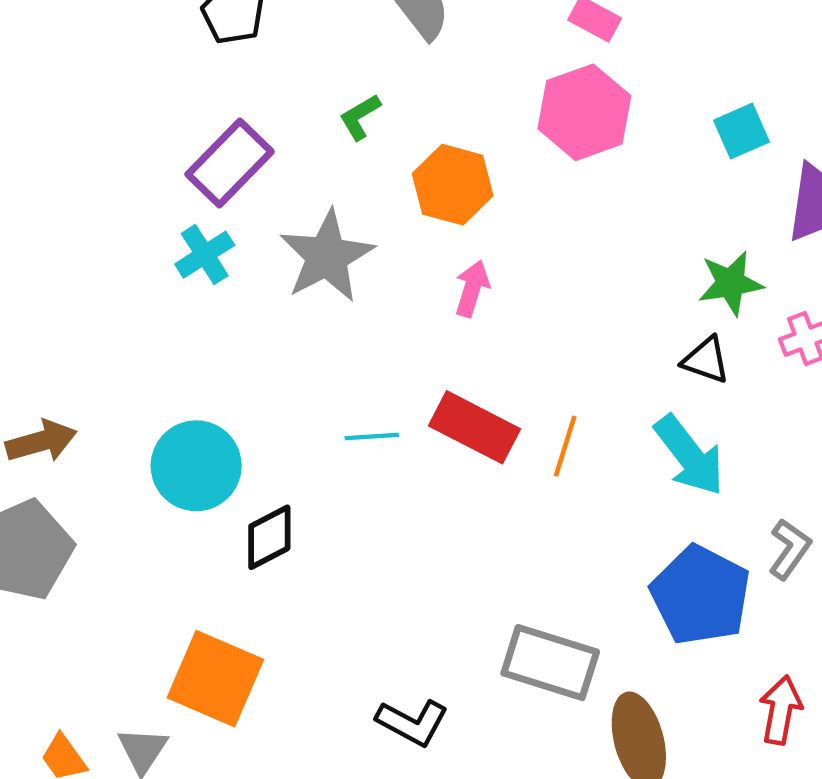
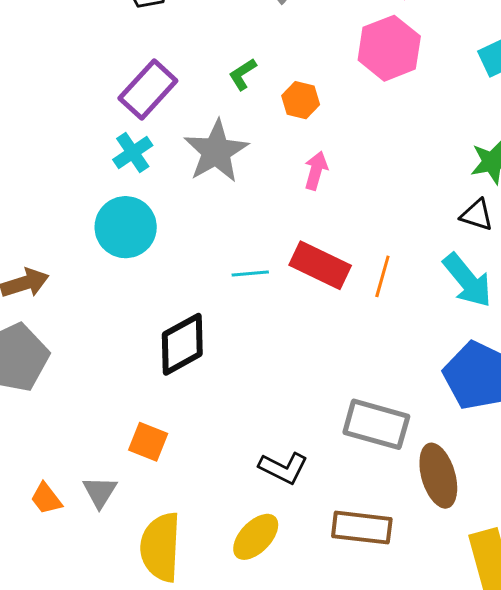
green L-shape: (360, 117) -> (243, 74), moved
orange hexagon: (453, 185) -> (301, 100), size x0.7
cyan circle: (196, 466) -> (126, 227), moved
black diamond: (269, 537) -> (182, 344), size x1.4
orange square: (215, 679) -> (148, 442), size x0.6

